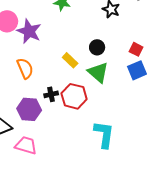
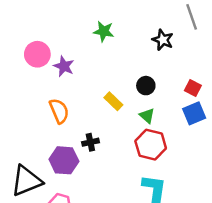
purple star: (29, 31) -> (64, 66), size x0.7
green triangle: (98, 72) -> (147, 116), size x0.6
red hexagon: (74, 96) -> (151, 145), moved

